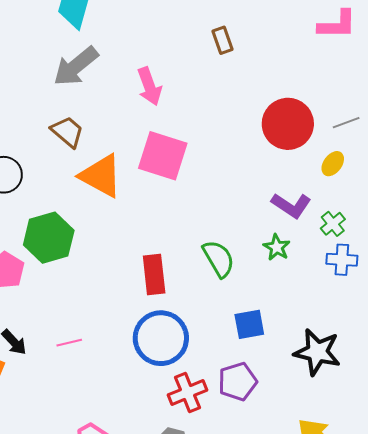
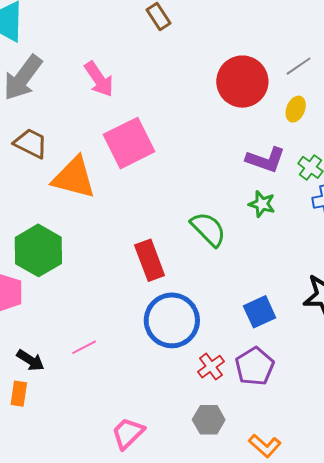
pink square: (163, 156) -> (129, 143), turned -30
blue square: (249, 324) -> (260, 312), moved
purple pentagon: (238, 382) -> (255, 366), moved
red cross: (187, 393) -> (211, 367), size x0.7

